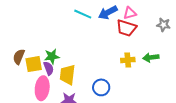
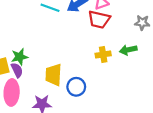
gray star: (164, 25) -> (142, 23), moved
yellow trapezoid: (67, 75) -> (54, 75), moved

